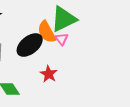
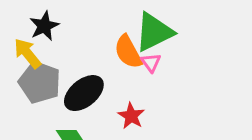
black ellipse: (30, 45) -> (84, 93), moved

